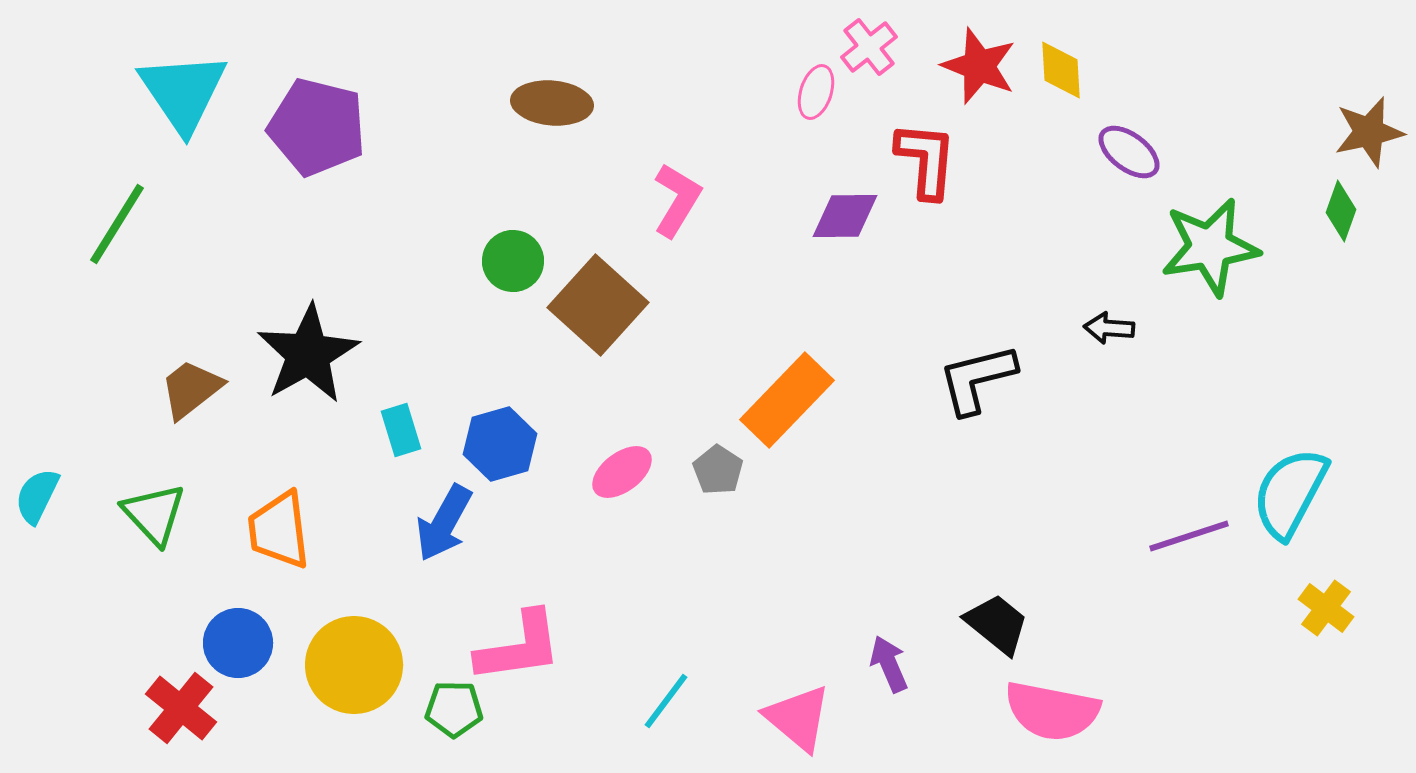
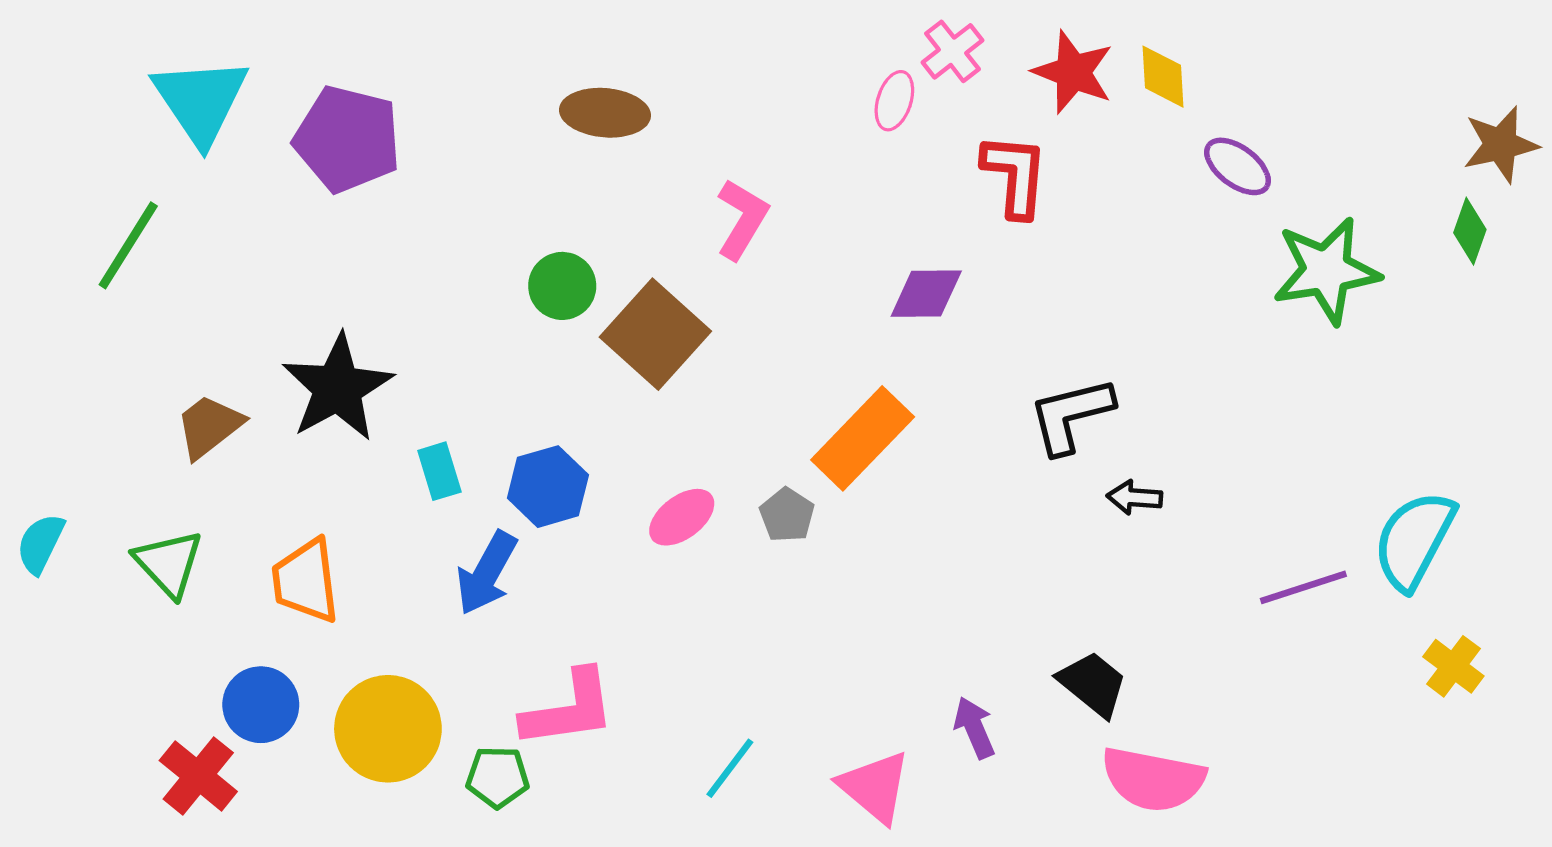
purple diamond: (845, 216) -> (926, 294), moved
black arrow: (1109, 328) -> (1134, 497), moved

